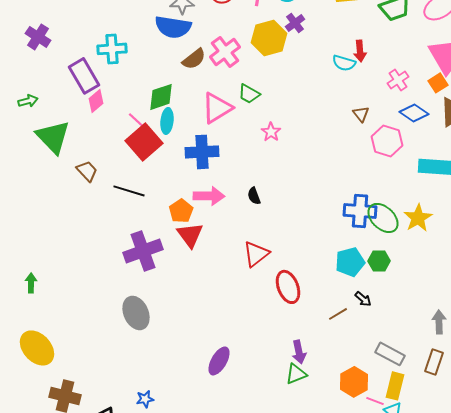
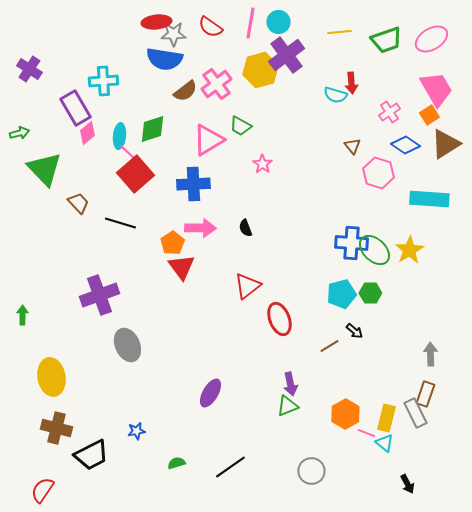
purple cross: (295, 23) -> (286, 55), size x1.8
cyan ellipse: (167, 121) -> (119, 136), moved
purple cross: (143, 251) -> (99, 295), moved
yellow ellipse: (37, 348) -> (51, 377), moved, turned 33
gray rectangle: (390, 354) -> (415, 413), moved, turned 36

